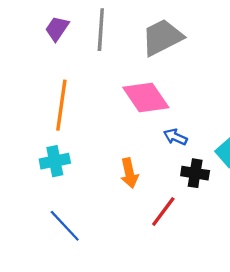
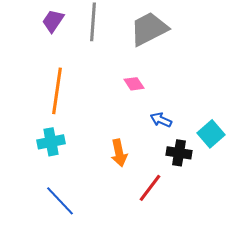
pink diamond: (146, 98) -> (134, 84), size x0.5

